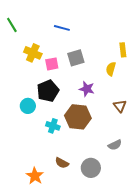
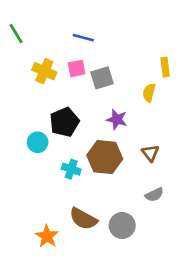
pink square: (52, 64) -> (77, 68), moved
brown triangle: (120, 106) -> (150, 153), moved
brown semicircle: (62, 163) -> (83, 219), size x1.5

